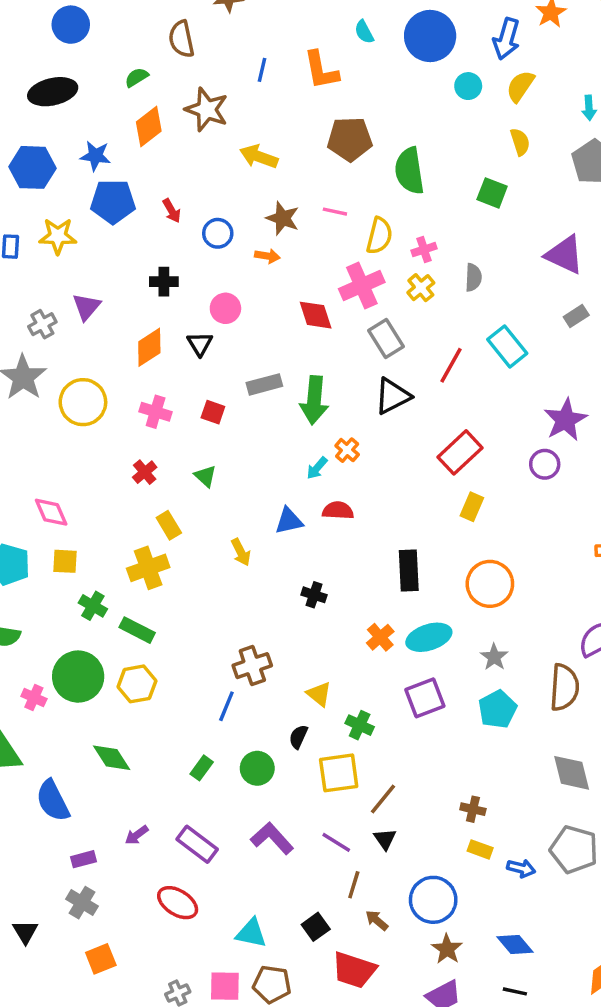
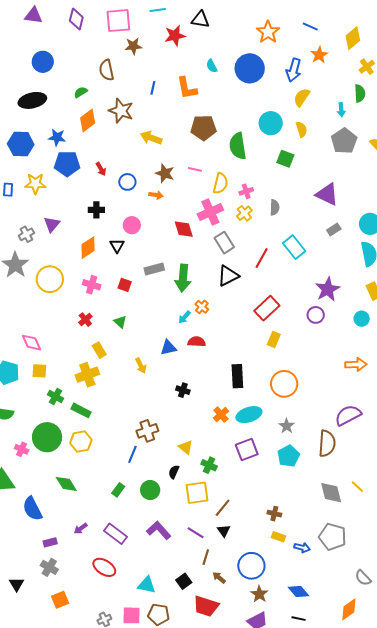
cyan circle: (468, 86) -> (271, 123), moved, size x1.5

